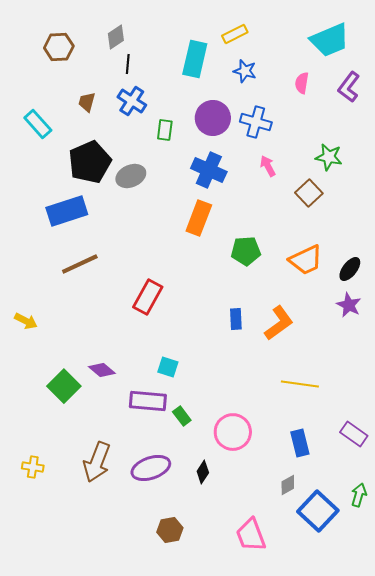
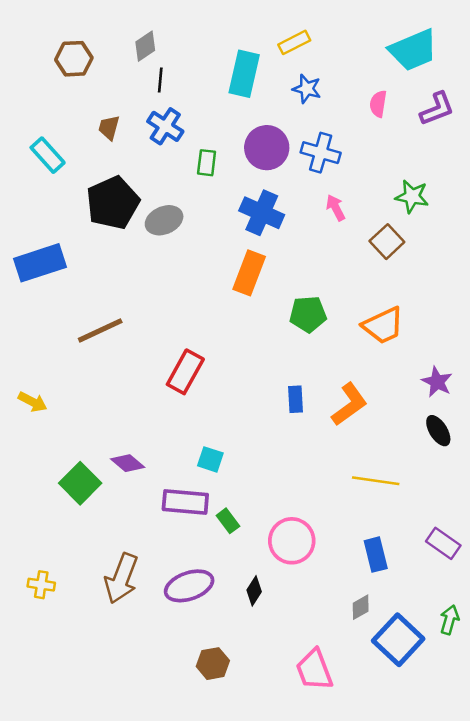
purple L-shape: (349, 87) -> (437, 109), turned -148
blue rectangle: (67, 211) -> (40, 263), moved
black ellipse: (350, 269) -> (438, 431), moved, turned -70

